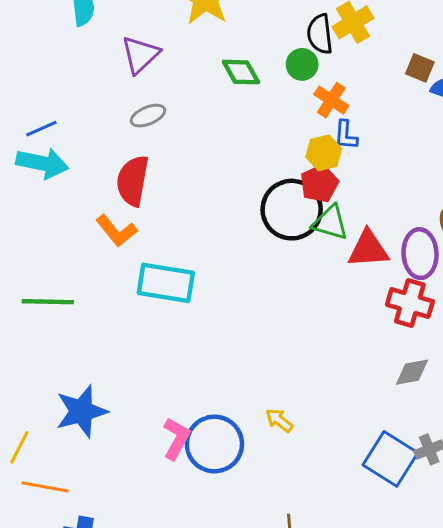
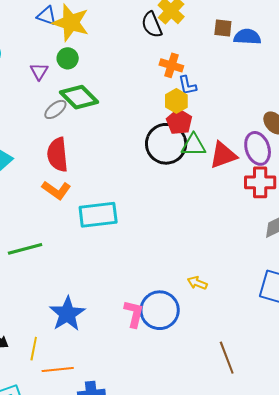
purple triangle: (140, 55) -> (39, 71), size x0.7
green circle: (302, 64) -> (68, 58), moved
green diamond: (241, 72) -> (79, 97), moved, size x1.4

